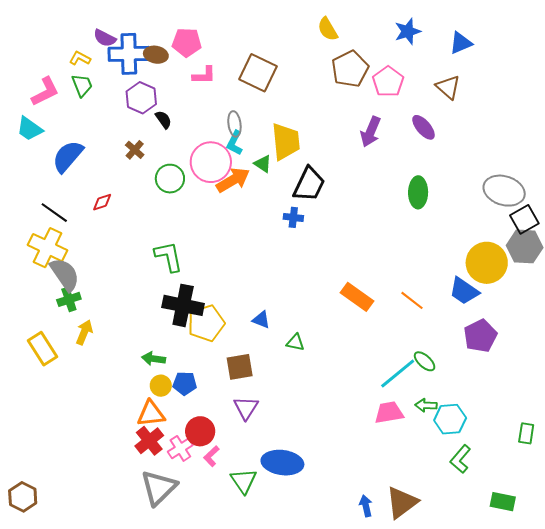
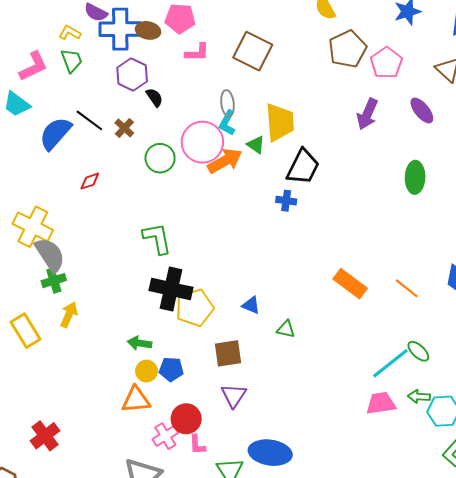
black line: (54, 213) -> (89, 120), moved
red cross: (149, 441) -> (45, 436), moved
pink L-shape: (211, 456) -> (197, 445), turned -50

